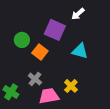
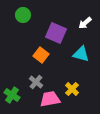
white arrow: (78, 14) -> (85, 23), moved
green circle: (22, 40) -> (23, 15), moved

